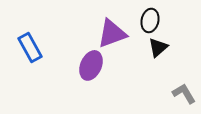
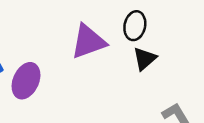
purple ellipse: (91, 65) -> (26, 81), moved

